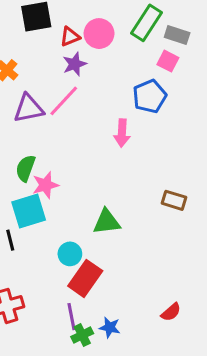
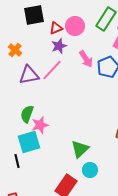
pink arrow: (122, 133) -> (86, 59), moved, turned -36
green triangle: (107, 222) -> (80, 149), turned -36
cyan circle: (70, 254) -> (90, 170), moved

